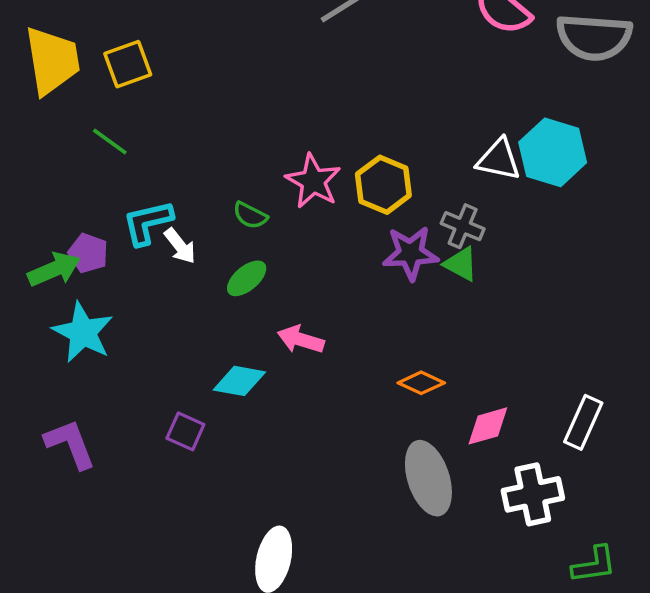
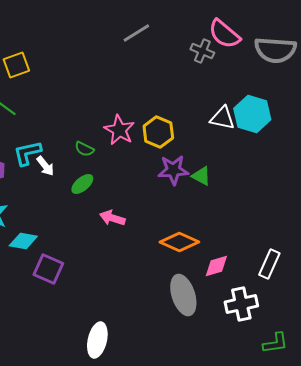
gray cross: (463, 226) -> (202, 51), moved
cyan diamond: (239, 381) -> (23, 241), moved
orange diamond: (421, 383) -> (179, 242), size x1.5
purple square: (185, 431) -> (48, 269), size x1.4

